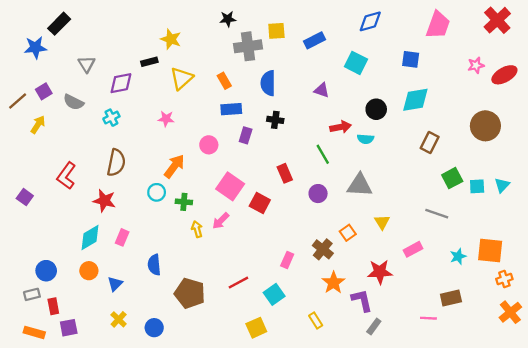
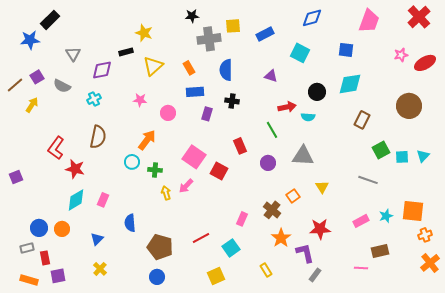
pink circle: (209, 145) -> (168, 113), moved
purple square: (25, 197) -> (16, 177), moved, turned 32
red star: (104, 201) -> (75, 169), moved
pink rectangle: (413, 249) -> (361, 221), moved
orange circle: (89, 271) -> (62, 229), moved
blue circle: (154, 328) -> (157, 277), moved

